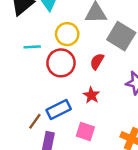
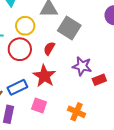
red star: (91, 95) -> (44, 76), size x1.6

